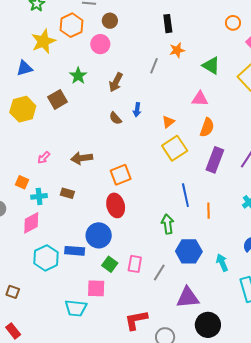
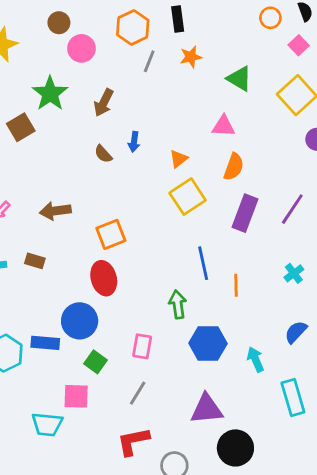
brown circle: (110, 21) -> (59, 23), moved
orange hexagon: (71, 25) -> (133, 27), moved
gray line: (154, 66) -> (149, 61), moved
green star: (78, 76) -> (50, 93), size x1.4
pink rectangle: (135, 264) -> (142, 346), moved
gray line: (159, 273) -> (138, 393), moved

